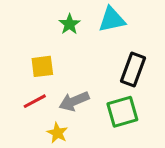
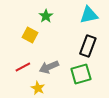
cyan triangle: (112, 20) -> (89, 15), moved
yellow square: (42, 66) -> (30, 35), moved, turned 35

